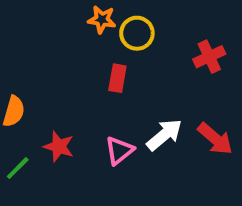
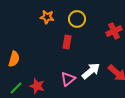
orange star: (102, 20) -> (47, 17), moved
red star: (59, 147) -> (37, 86), moved

